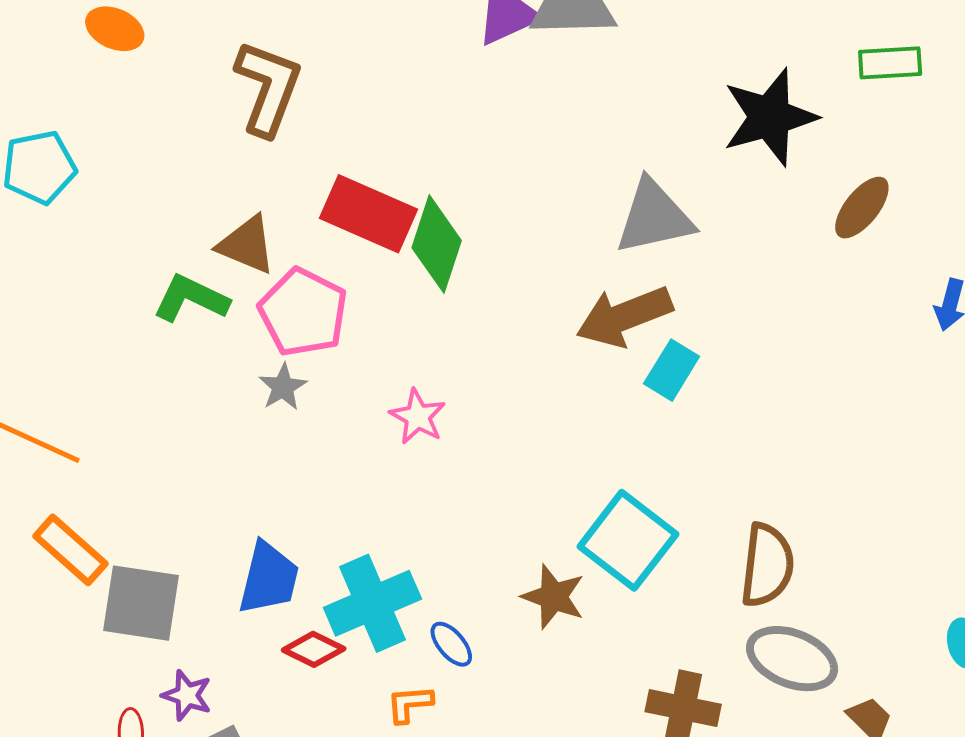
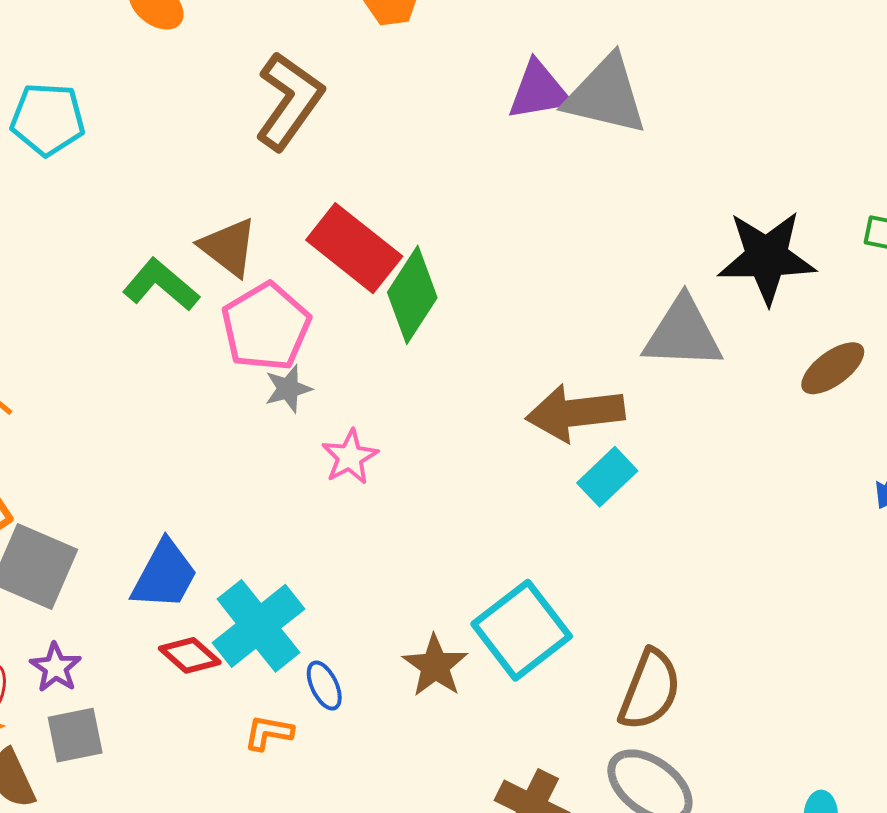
gray triangle: (654, 217) -> (683, 333), moved
gray star: (283, 387) -> (288, 389), moved
cyan cross: (372, 603) -> (258, 626), turned -30

